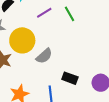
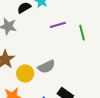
yellow circle: (22, 40) -> (25, 74), moved, size x0.7

